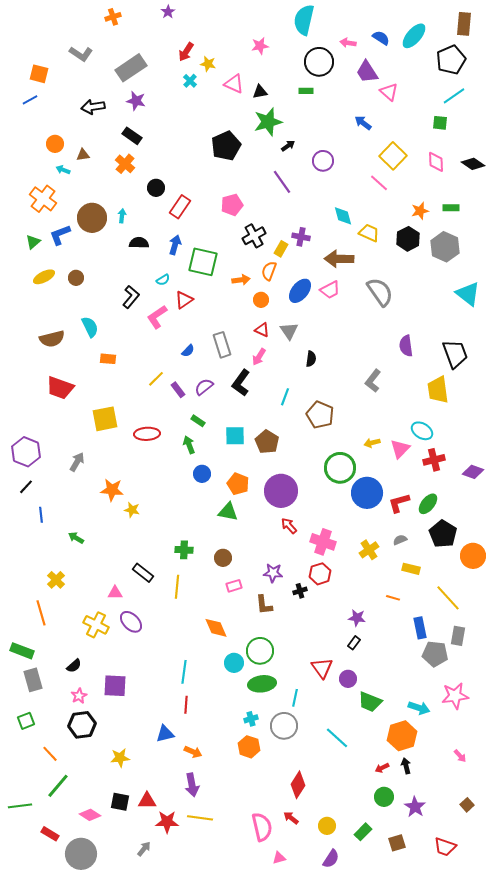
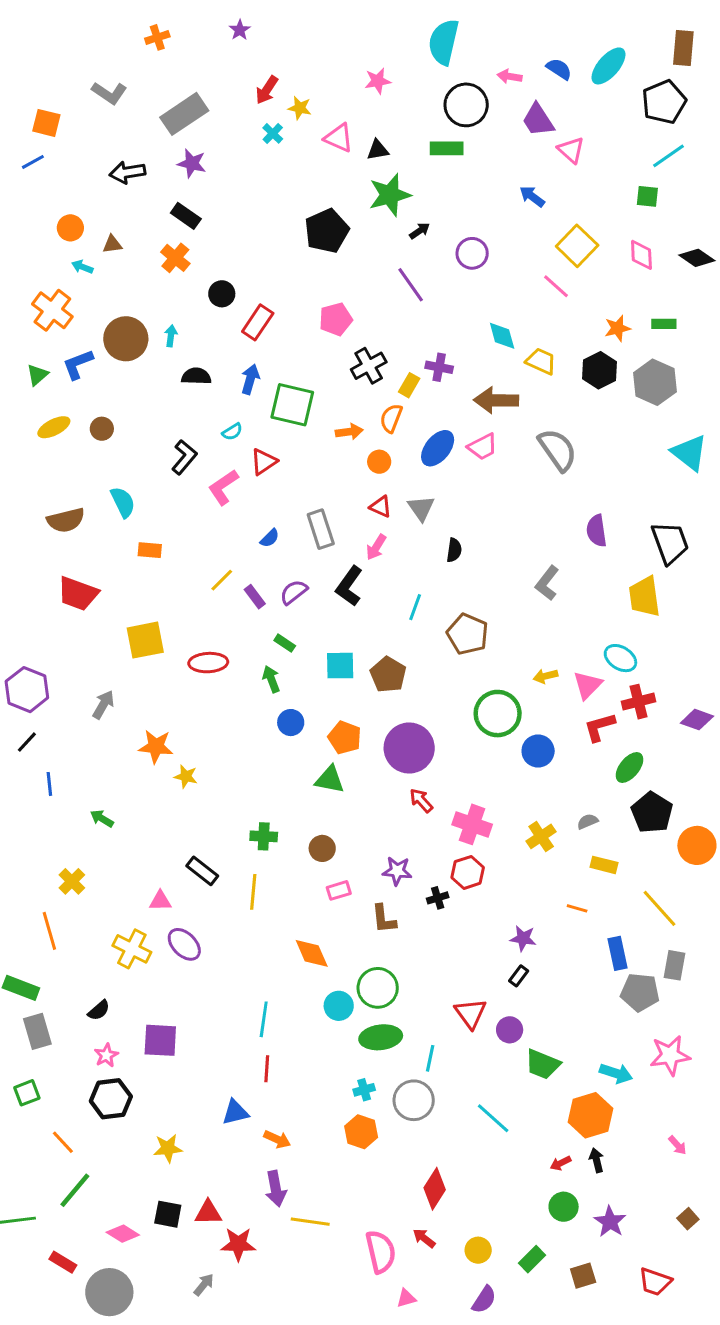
green rectangle: (306, 91) -> (447, 148), size x1.5
blue circle: (367, 493) -> (538, 751), size x0.7
red L-shape: (399, 503) -> (600, 727), moved
yellow line: (200, 818) -> (310, 1222), moved

